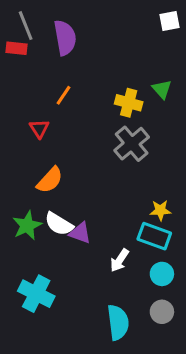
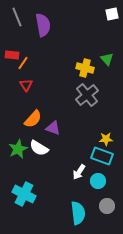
red rectangle: (17, 48) -> (12, 55), moved
orange line: (63, 95) -> (23, 63), moved
purple triangle: (80, 233) -> (53, 128), moved
cyan circle: (162, 274) -> (98, 181), moved

